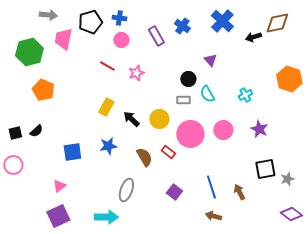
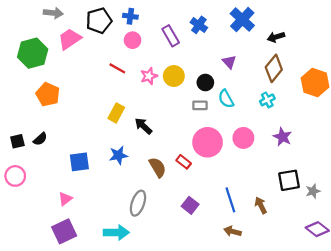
brown diamond: (277, 23) -> (274, 68), moved, turned -40
pink trapezoid: (63, 39) -> (70, 39), turned 45
yellow circle: (159, 119) -> (174, 76), moved

